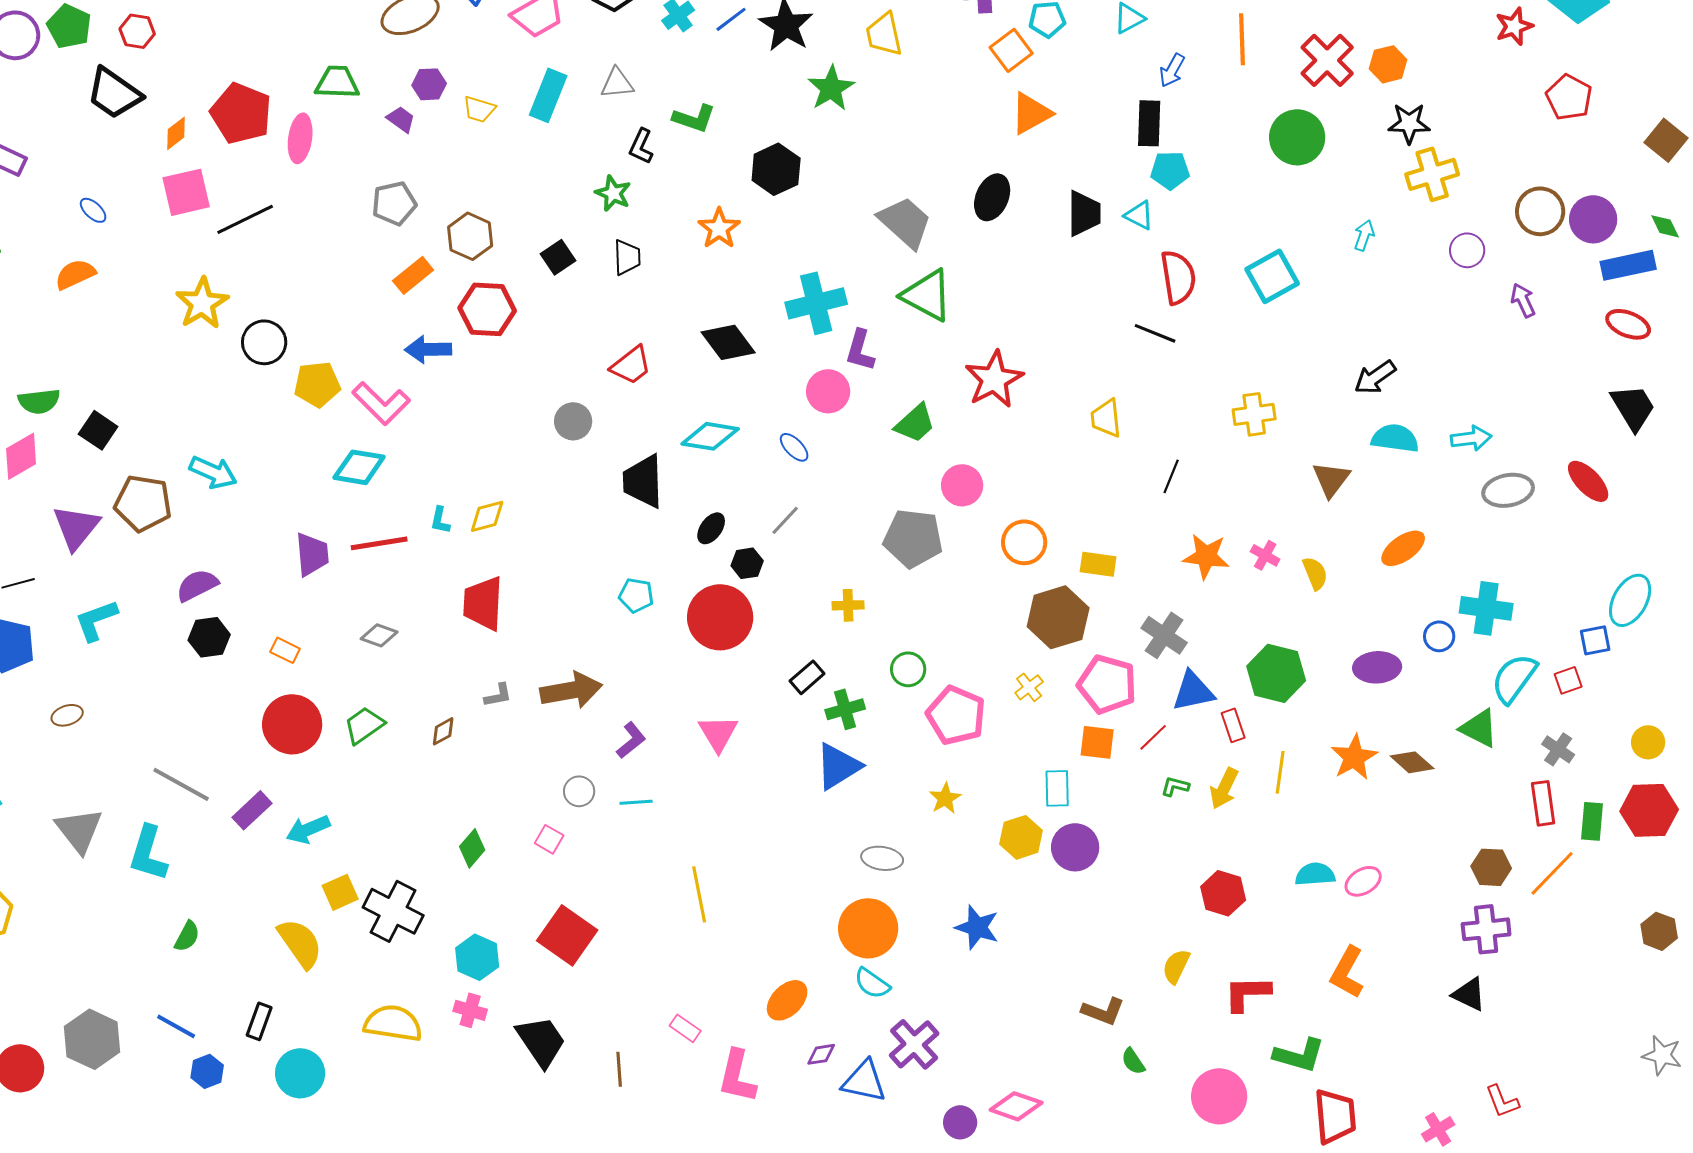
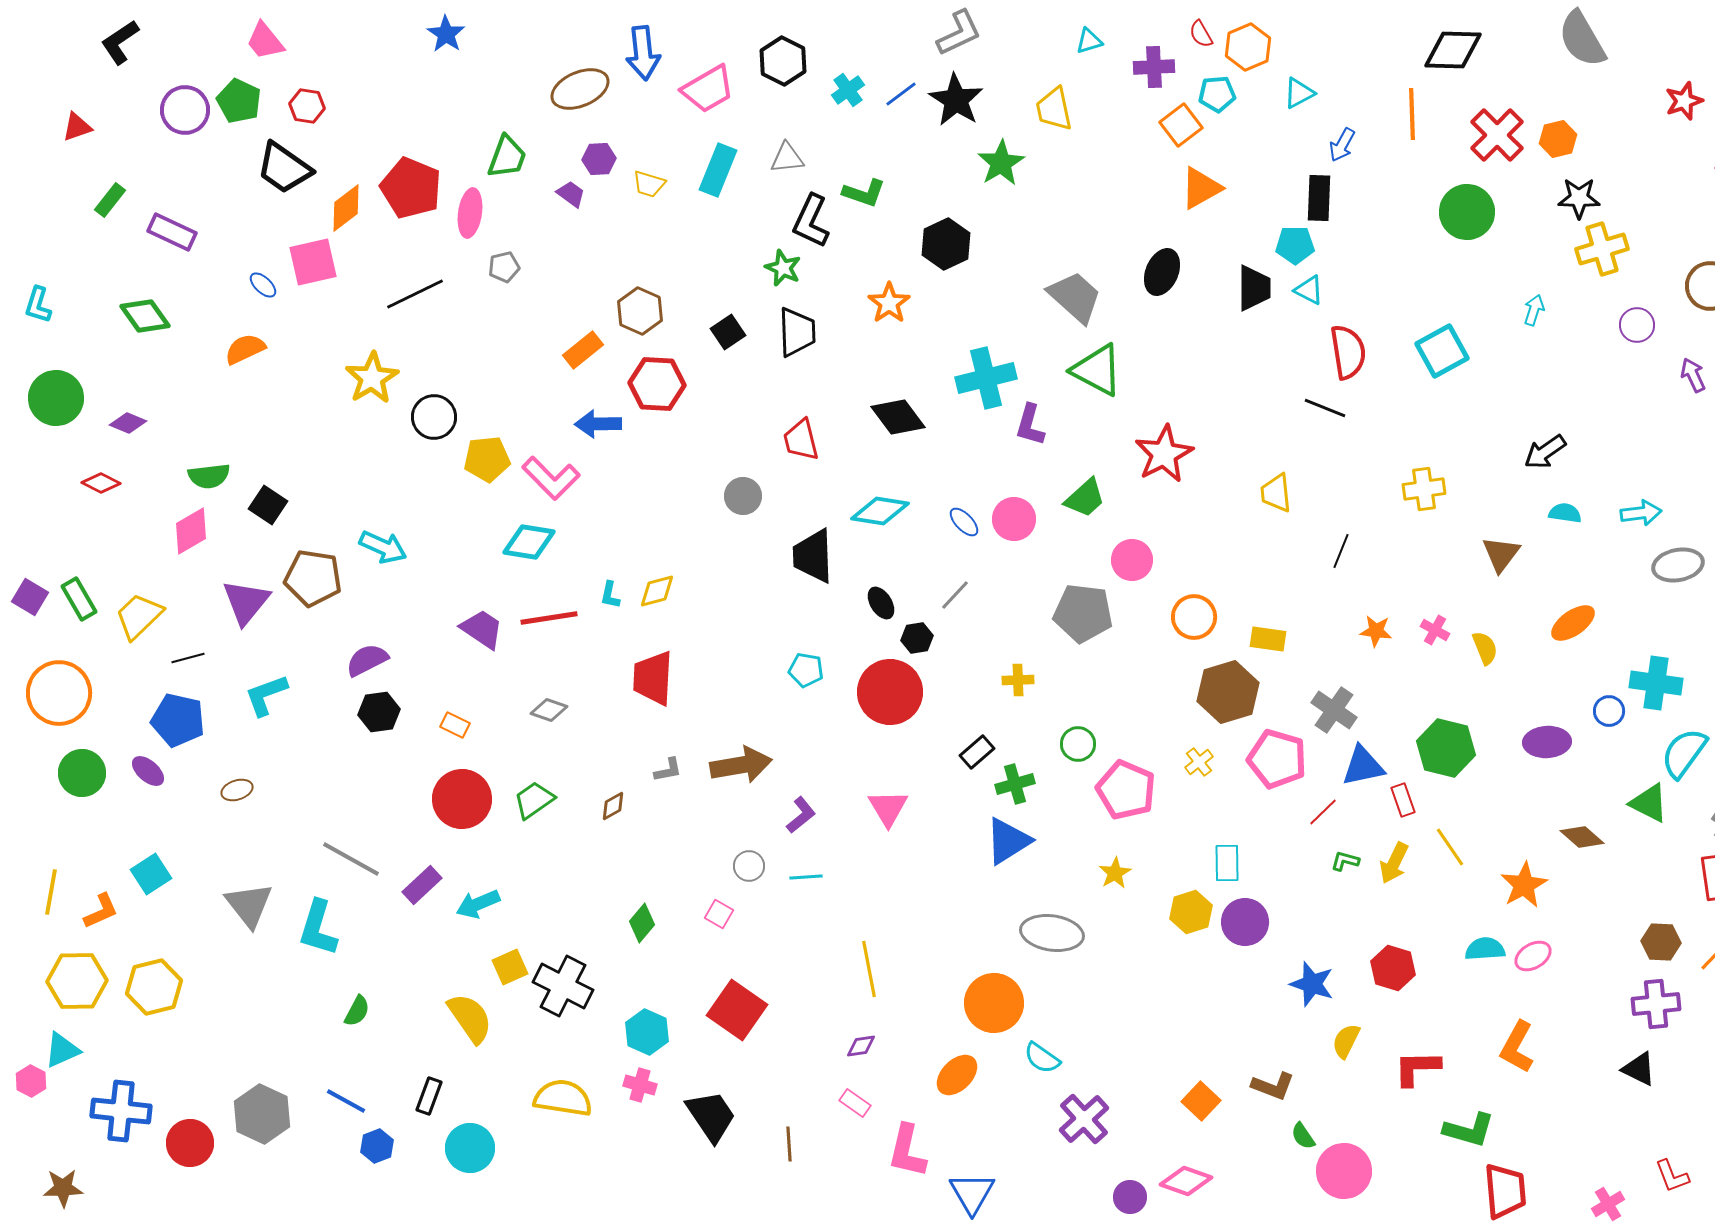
green trapezoid: (337, 82) -> (507, 157), turned 108
orange diamond: (176, 133) -> (346, 208), size x1.4
black L-shape: (641, 146) -> (811, 221), size x1.5
cyan pentagon: (1170, 170) -> (1295, 245), moved
pink square: (186, 192) -> (313, 262), moved
gray pentagon: (394, 203) -> (504, 267), moved, size x0.7
black trapezoid: (627, 257) -> (797, 332), size x1.4
red trapezoid: (631, 365) -> (801, 440), turned 114
pink circle: (828, 391) -> (1014, 519), moved
cyan semicircle: (1395, 438) -> (1565, 513), size x0.7
black ellipse: (711, 528) -> (881, 603), turned -68
purple trapezoid: (312, 554) -> (482, 629), turned -51
orange star: (1206, 556) -> (1376, 631), size x0.7
orange square: (1097, 742) -> (1201, 1101), moved, turned 36
orange star: (1354, 757) -> (1524, 885), moved
yellow line: (1280, 772) -> (1450, 847), turned -42
gray ellipse: (882, 858) -> (1052, 933), size x1.5
blue star: (977, 927) -> (1312, 984), moved
orange circle: (868, 928) -> (994, 1003), moved
purple diamond: (821, 1054) -> (861, 1046), moved
blue triangle: (864, 1081) -> (972, 1193), moved, turned 48
pink circle: (1219, 1096) -> (1344, 1171), moved

